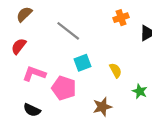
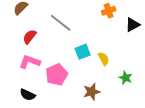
red semicircle: (19, 46) -> (30, 37), moved
cyan square: (83, 63) -> (83, 52), moved
pink pentagon: (64, 88) -> (57, 75), turned 30

